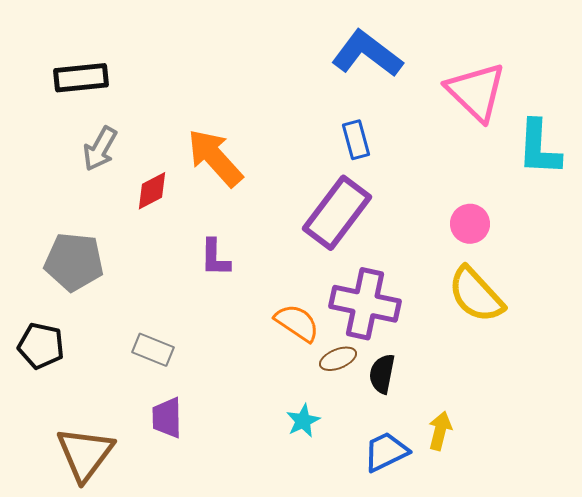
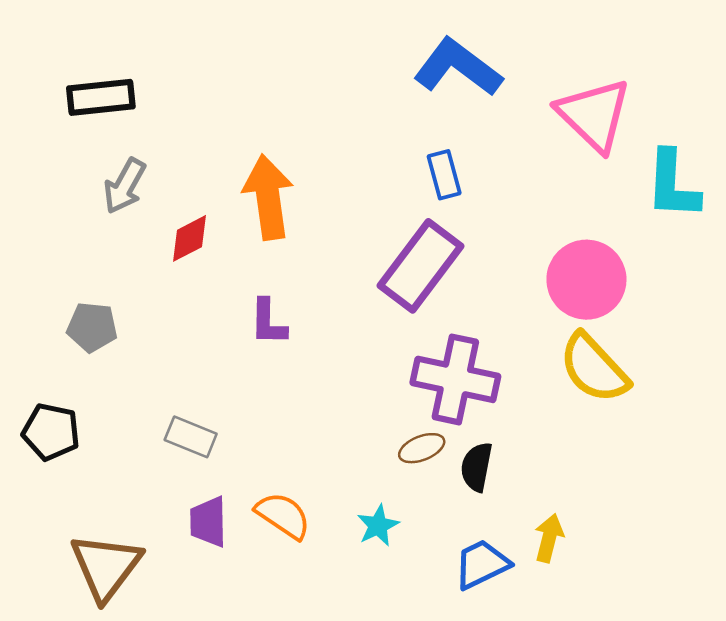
orange arrow: (215, 158) -> (268, 197), turned 34
pink circle: (470, 224) -> (586, 280), size x1.6
gray pentagon: (74, 262) -> (92, 327), size x0.7
orange semicircle: (297, 323) -> (283, 516), moved

